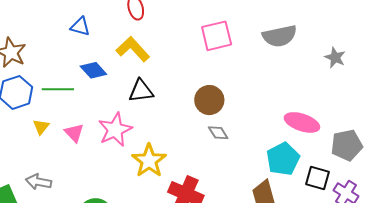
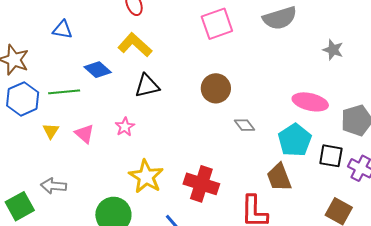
blue triangle: (80, 27) -> (63, 30), moved
gray star: (335, 57) -> (333, 50), moved
pink star: (115, 130) -> (125, 127), size x0.6
gray diamond: (218, 133) -> (245, 125), moved
yellow star: (149, 161) -> (146, 177), moved

